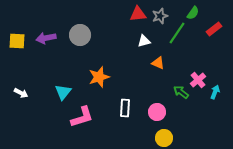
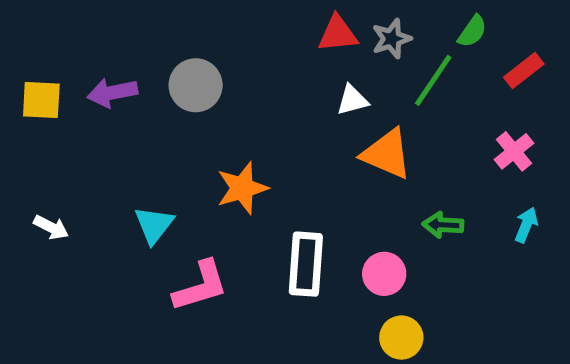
orange triangle: (158, 63) -> (387, 154), size x1.6
pink cross: (198, 80) -> (514, 151), moved
green arrow: (181, 92) -> (443, 225), turned -35
white rectangle: (125, 108) -> (306, 264), size x1.4

